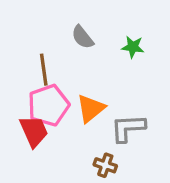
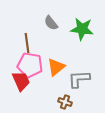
green star: (133, 47) -> (82, 29), size x1.6
pink pentagon: (49, 105) -> (30, 65), turned 30

